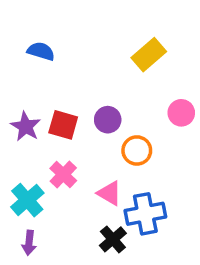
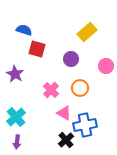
purple circle: (108, 120) -> (71, 59), moved
red square: (63, 125) -> (37, 49), moved
pink cross: (63, 174) -> (51, 90), moved

